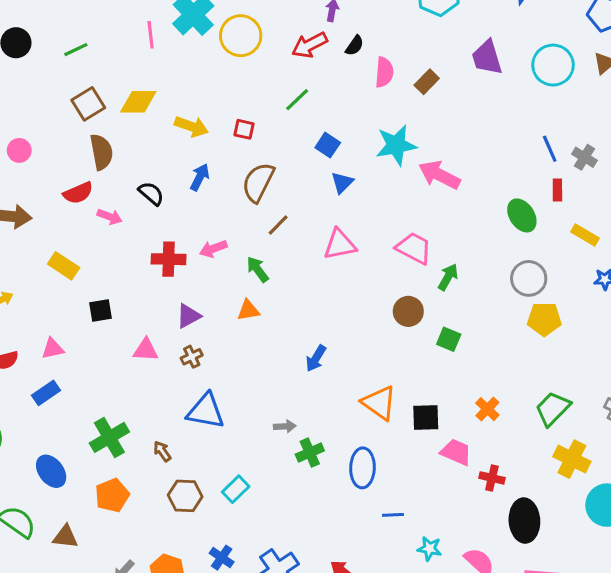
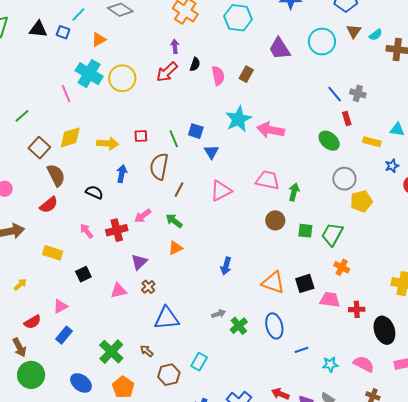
green line: (297, 100) -> (174, 139), moved, turned -54
pink arrow: (110, 217) -> (87, 231), moved, turned -133
green trapezoid: (553, 409) -> (332, 234), moved

